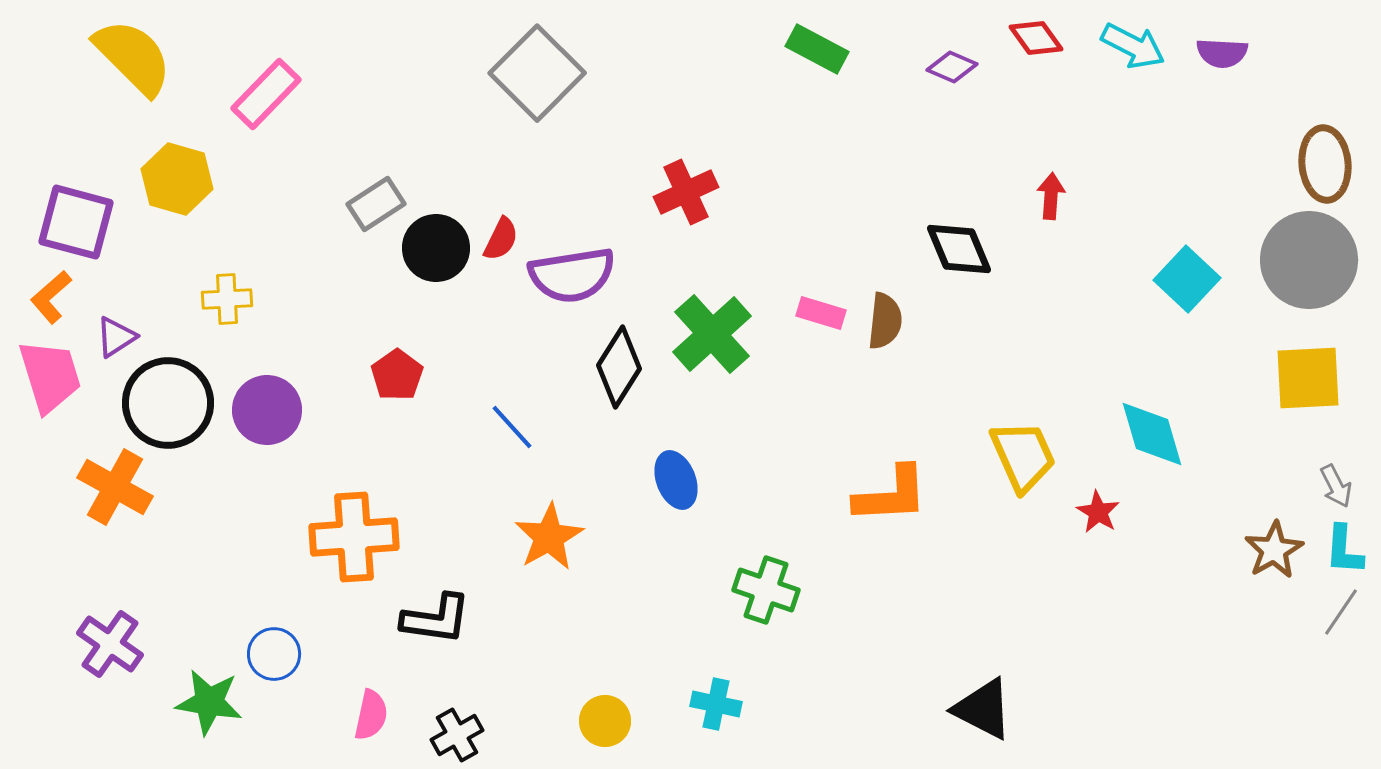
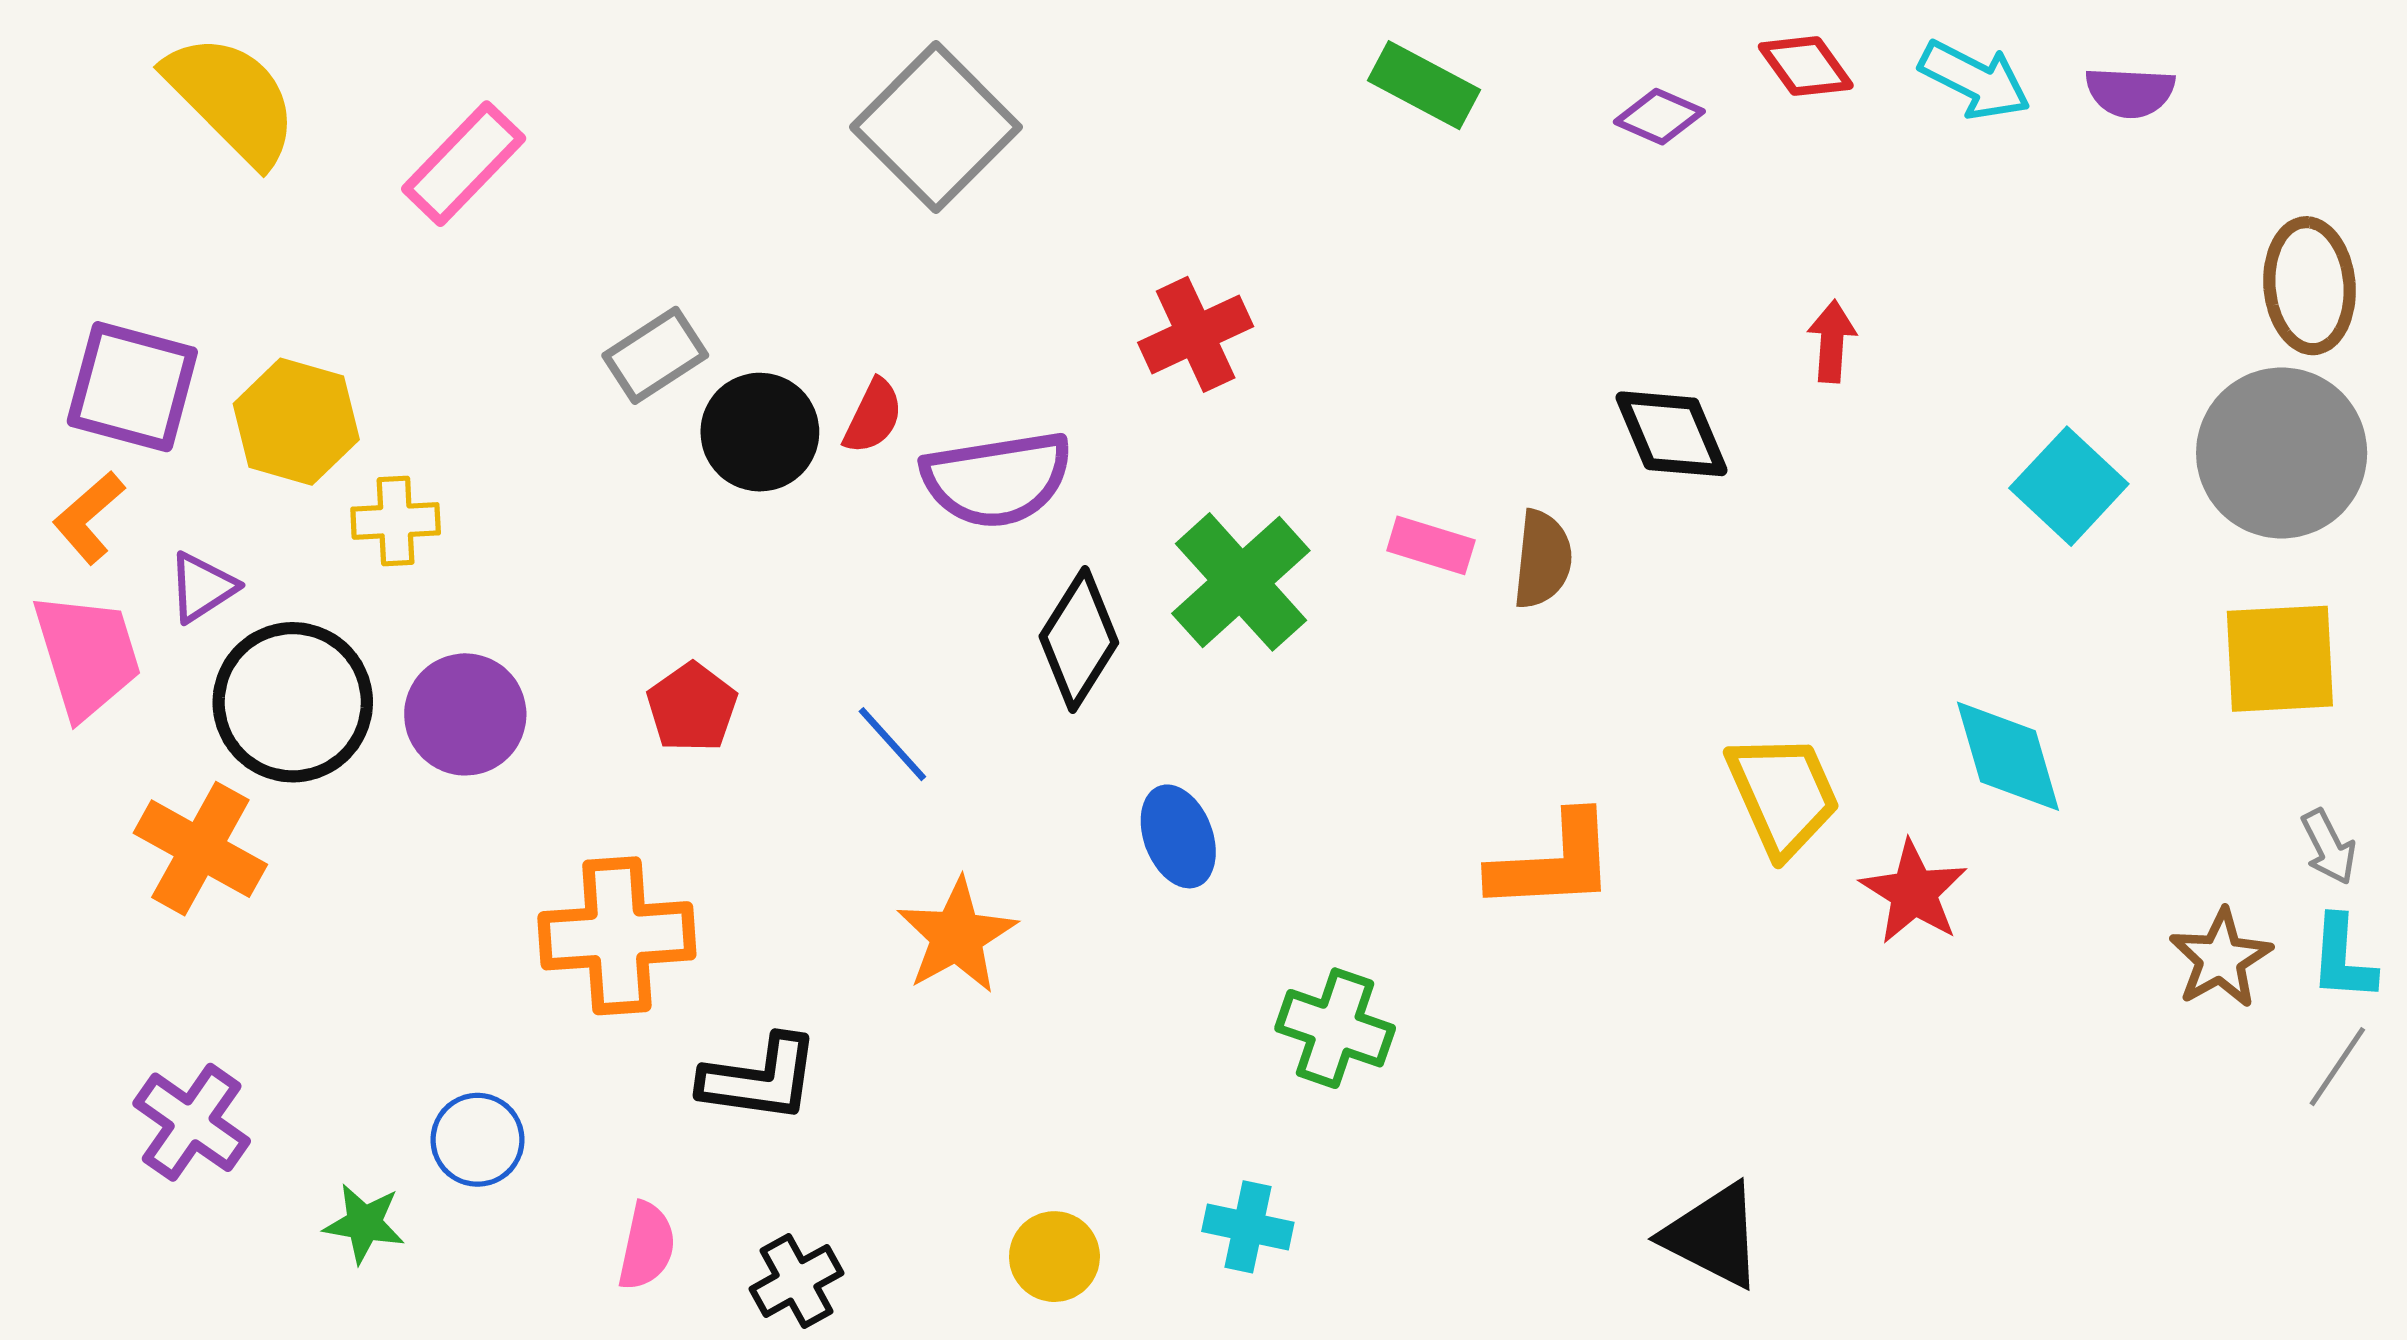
yellow hexagon: (177, 179) -> (296, 422), moved
red pentagon: (397, 375) -> (692, 707), moved
red star: (1098, 512) -> (1914, 892), size x1.4
green star: (209, 702) -> (364, 1223), size x0.7

